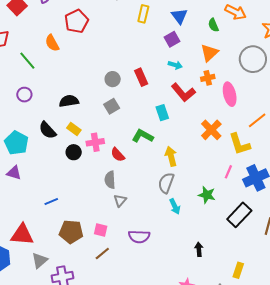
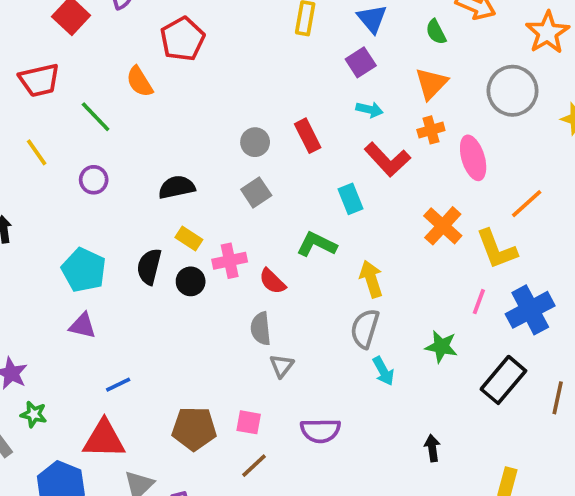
black semicircle: (47, 130) -> (149, 267), moved, turned 60
blue line: (51, 202) -> (118, 385), moved

